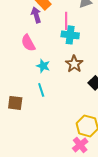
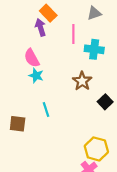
cyan cross: (70, 35) -> (94, 49), moved
cyan star: (43, 66) -> (36, 76), moved

